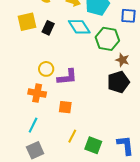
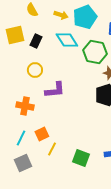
yellow circle: (46, 69) -> (35, 70), moved
orange square: (65, 107) -> (42, 134), moved, turned -32
yellow line: (72, 136) -> (52, 149), moved

